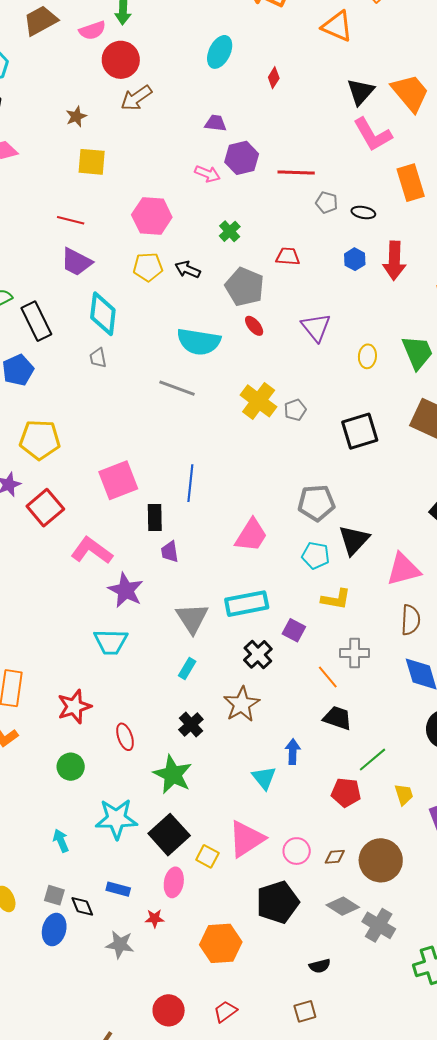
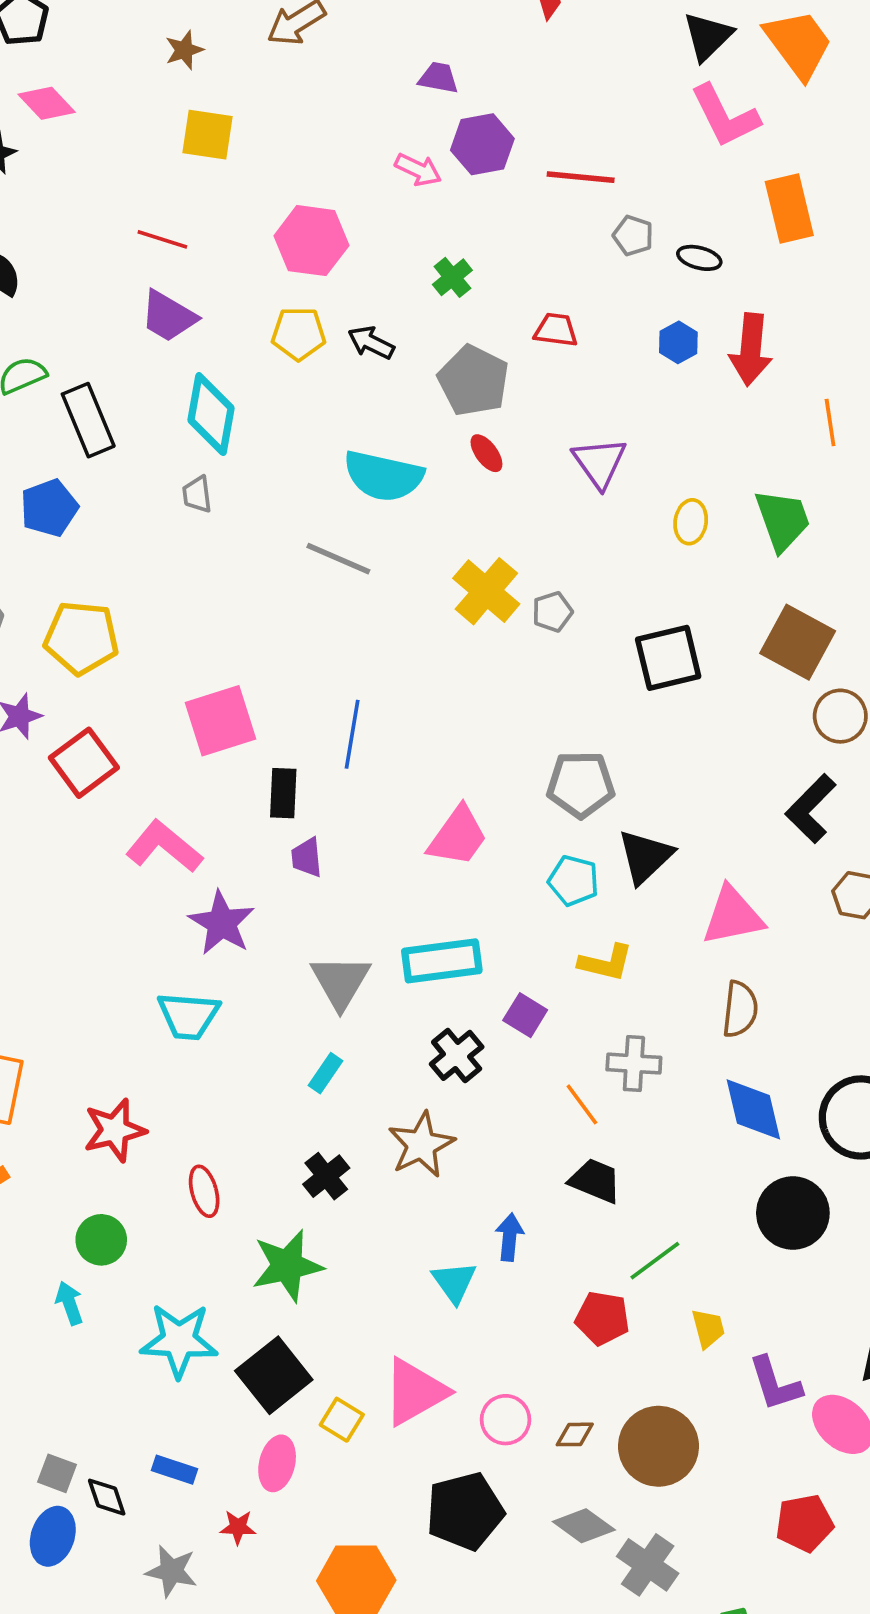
green star: (173, 774) -> (287, 1266), turned 30
cyan arrow: (61, 841) -> (69, 1303), moved

